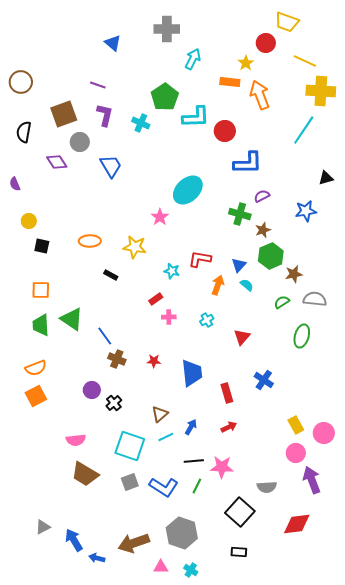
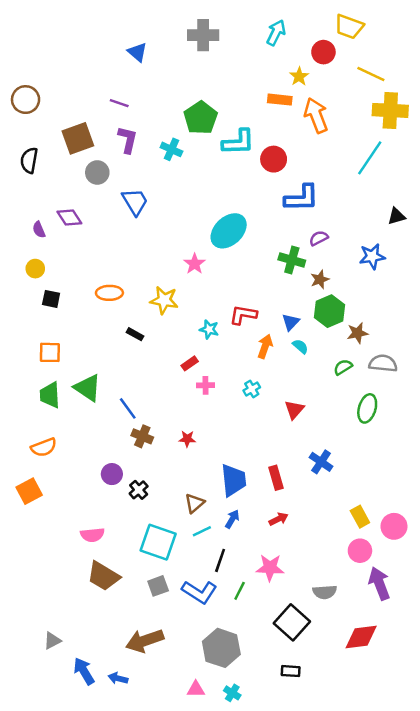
cyan arrow: (193, 59) -> (276, 33), moved
purple diamond: (57, 162) -> (69, 217), moved
purple semicircle: (15, 184) -> (39, 230), moved
blue trapezoid: (192, 373) -> (233, 480), moved
orange square: (36, 396) -> (29, 491), moved
black line: (194, 461) -> (220, 560), moved, turned -66
blue arrow: (74, 540) -> (84, 671), moved
brown arrow: (134, 543) -> (145, 641), moved

